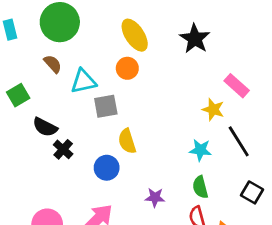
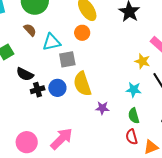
yellow semicircle: (127, 141) -> (82, 84), size x1.4
black cross: (63, 149) -> (38, 90), turned 32
blue circle: (107, 168) -> (57, 88), moved
purple star: (155, 197) -> (102, 108), moved

